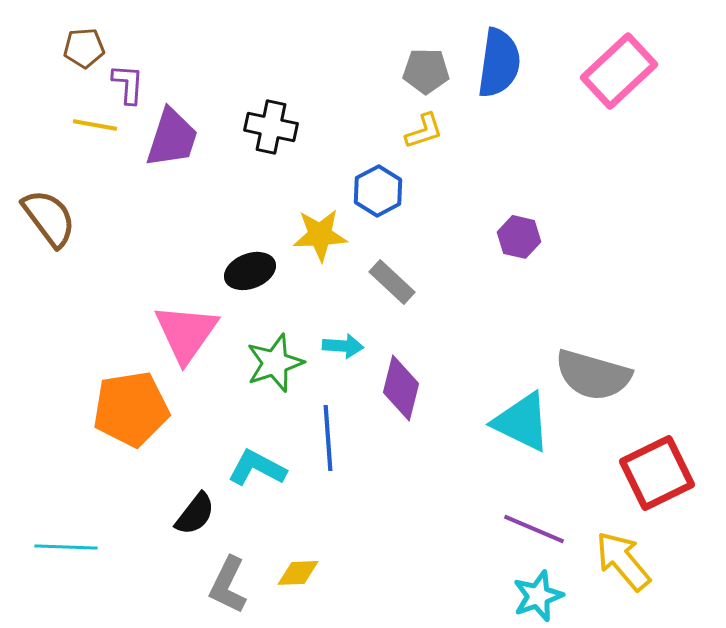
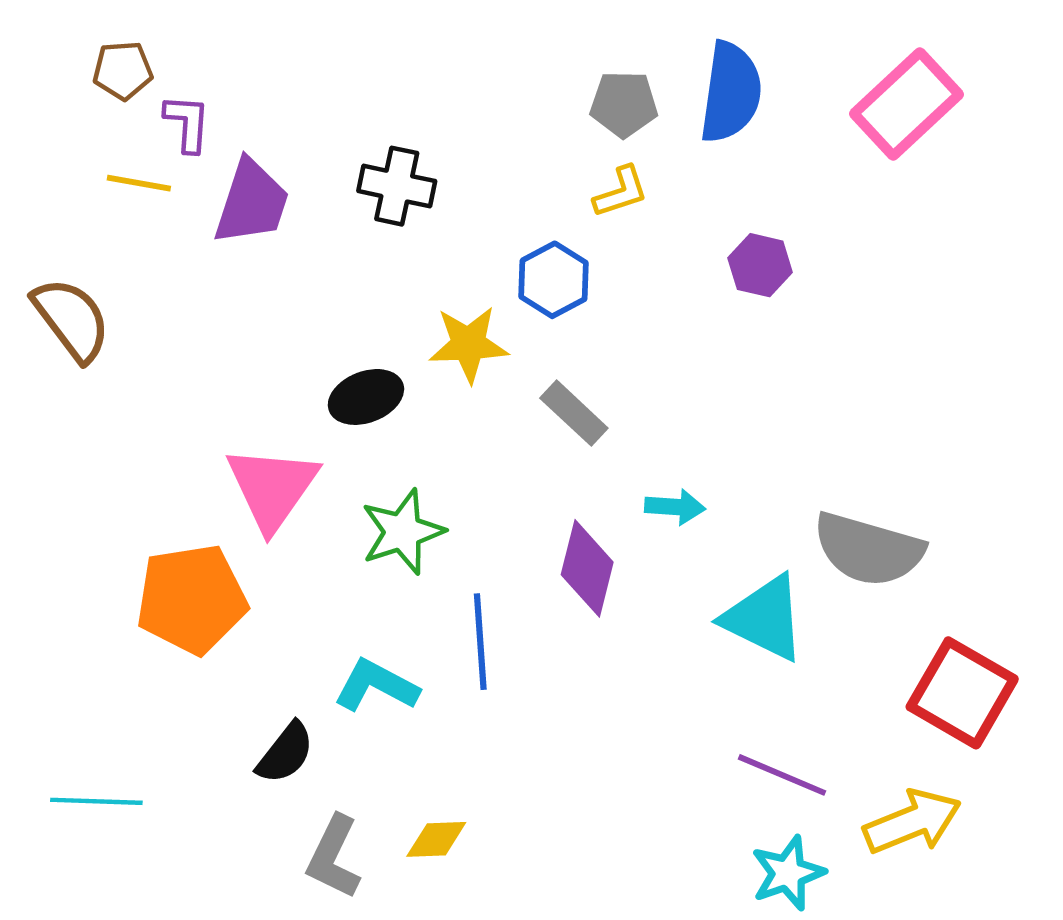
purple hexagon: (519, 237) -> (760, 265), moved
cyan arrow: (343, 346) -> (675, 507), moved
red square: (657, 473) -> (962, 693), turned -34
yellow arrow: (623, 561) -> (912, 822), turned 108

